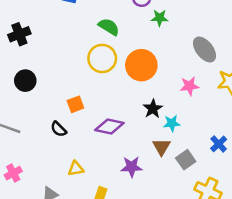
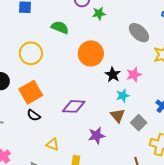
yellow circle: (102, 58) -> (31, 53), moved
pink star: (189, 86) -> (134, 75), moved
orange square: (75, 104) -> (31, 92), moved, size x1.6
black star: (153, 109) -> (113, 75), moved
yellow triangle: (76, 169) -> (53, 144), turned 40

